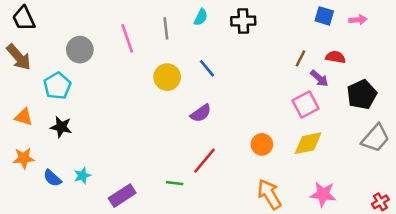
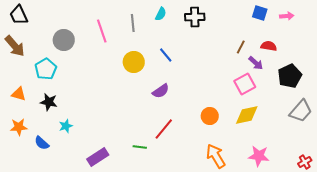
cyan star: (82, 176) -> (66, 126), moved

